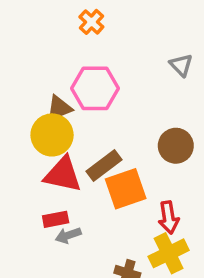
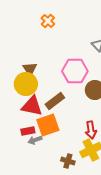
pink hexagon: (95, 88) -> (75, 71), moved
brown triangle: (59, 108) -> (30, 69), turned -42
orange square: (126, 189) -> (48, 125), moved

